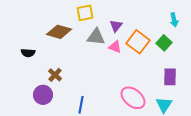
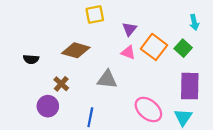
brown diamond: (59, 32) -> (76, 50), moved
gray triangle: (96, 37) -> (107, 79), moved
purple rectangle: (170, 77) -> (190, 86), size x1.4

